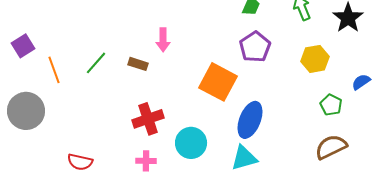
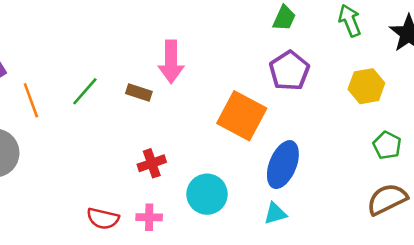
pink arrow: (163, 40) -> (171, 62), size x1.4
red cross: (148, 119) -> (152, 163), size x0.7
cyan triangle: (244, 158) -> (275, 213), size x0.7
red semicircle: (80, 162) -> (103, 219), moved

